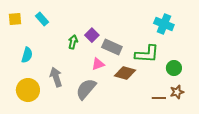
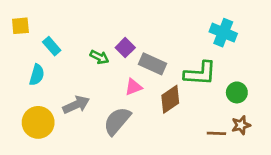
cyan rectangle: (42, 19) -> (52, 46), moved
green arrow: (73, 42) -> (99, 57), turned 104
brown diamond: (125, 73) -> (170, 99), turned -50
gray arrow: (56, 77) -> (76, 105), turned 84

